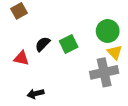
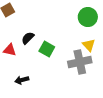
green circle: (108, 31) -> (88, 17), moved
green square: (69, 44) -> (47, 49), moved, turned -35

